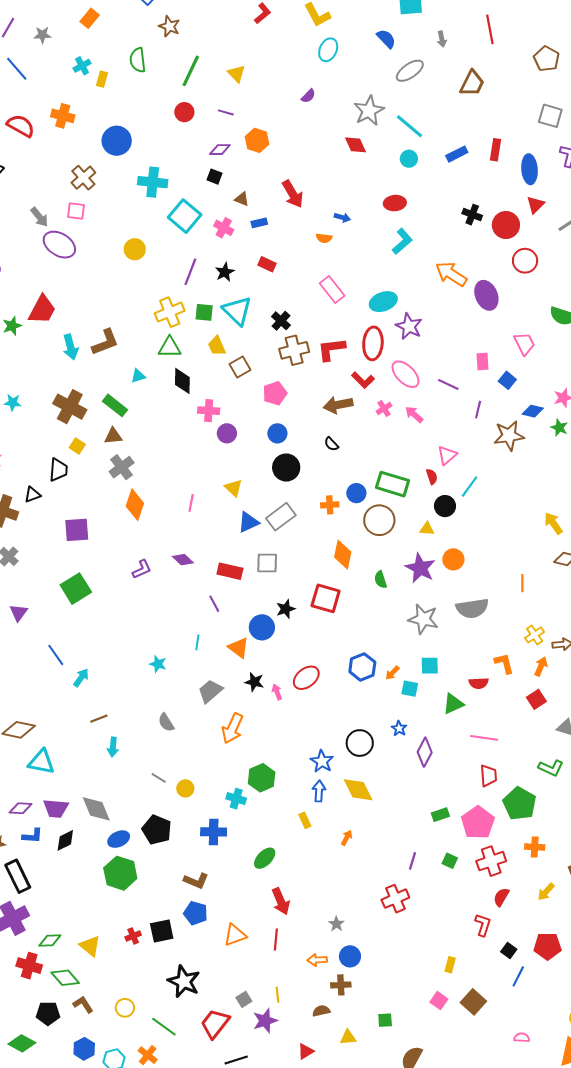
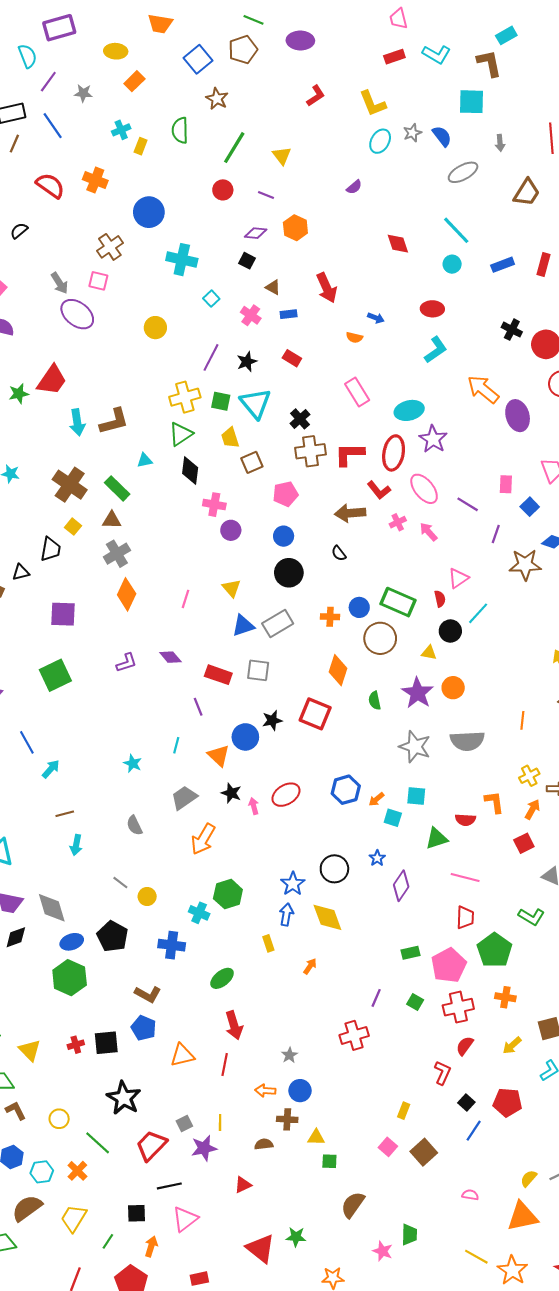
gray star: (369, 111) -> (412, 133), moved, size x0.6
cyan square: (185, 216) -> (211, 299), size x0.5
green triangle: (170, 347) -> (181, 434), turned -40
yellow triangle: (348, 1037) -> (316, 1137), moved

